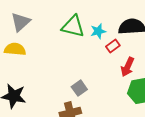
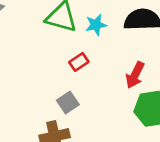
red rectangle: (113, 46) -> (79, 62), moved

